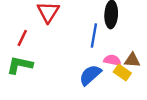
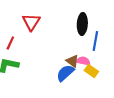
blue line: (94, 35) -> (95, 41), moved
brown triangle: (132, 60) -> (72, 61), moved, turned 32

